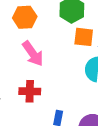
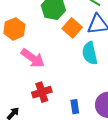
orange square: (84, 37) -> (72, 28), turned -36

